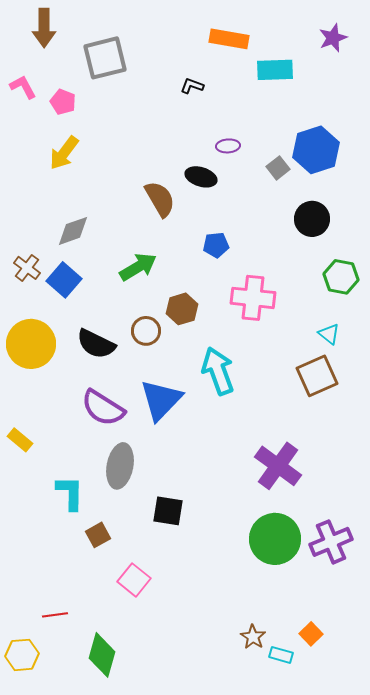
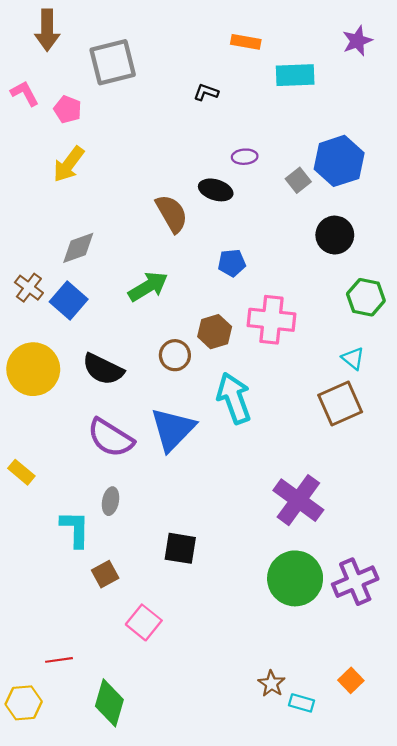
orange rectangle: (229, 39) -> (246, 42), size x0.7
brown hexagon: (182, 309) -> (215, 332), moved
brown circle: (146, 331) -> (175, 355), moved
gray ellipse: (120, 466) -> (111, 501), moved, size x0.6
orange square: (311, 634) -> (351, 680), moved

